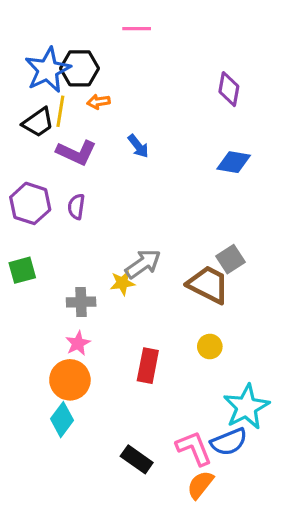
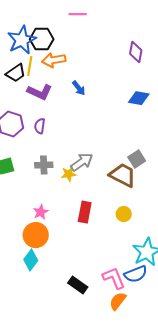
orange arrow: (99, 102) -> (54, 60), size x1.6
gray cross: (81, 302) -> (44, 165), moved
red rectangle: (148, 366) -> (85, 212), moved

